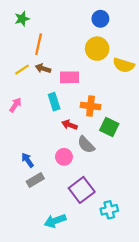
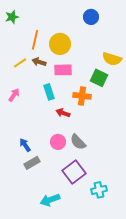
green star: (22, 19) -> (12, 17), moved
yellow circle: (97, 49) -> (60, 44), moved
green square: (109, 127) -> (99, 78), moved
gray semicircle: (86, 145) -> (78, 142), moved

